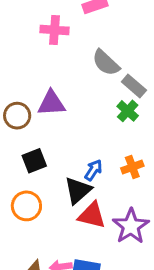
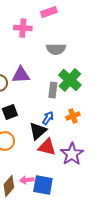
gray semicircle: (106, 63) -> (56, 49), turned -42
gray rectangle: (134, 86) -> (53, 90), moved, turned 56
green cross: (128, 111) -> (70, 80), size x1.6

